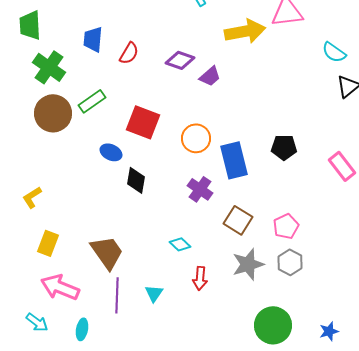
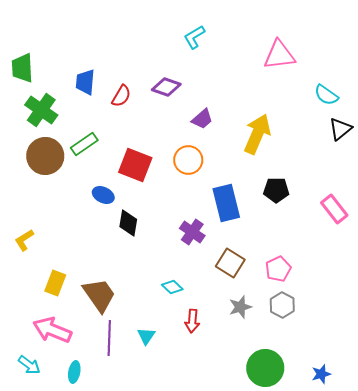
yellow arrow: (245, 31) -> (257, 134), moved, turned -57
purple diamond: (180, 60) -> (166, 87), moved
orange circle: (196, 138) -> (188, 160), moved
yellow rectangle: (48, 243) -> (55, 283), moved
gray star: (248, 264) -> (240, 307), size x0.7

